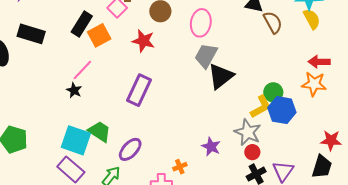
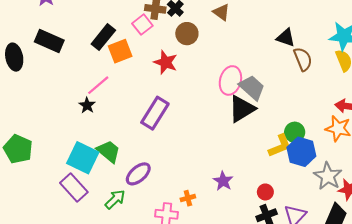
pink ellipse: (201, 23) -> (230, 80), moved
gray trapezoid: (206, 56) -> (252, 88), moved, turned 96
gray star: (248, 132) -> (328, 176), moved

